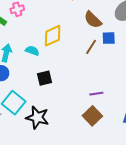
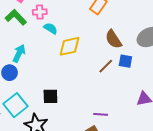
cyan semicircle: (32, 51) -> (51, 28), moved
black square: (45, 78) -> (50, 96), moved

